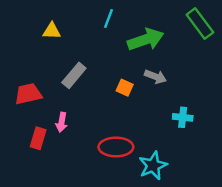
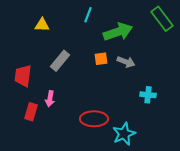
orange square: (125, 88) -> (101, 59), moved, turned -32
red trapezoid: (28, 94) -> (23, 76), turned -70

